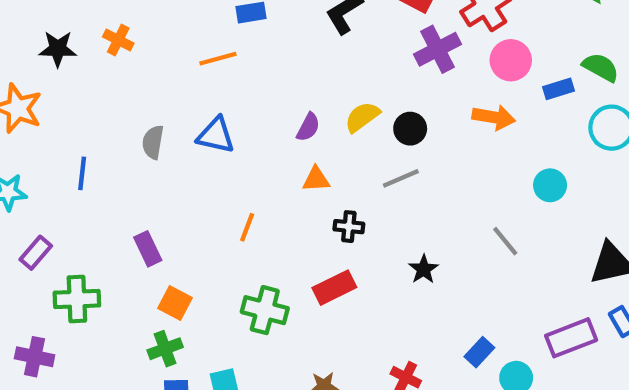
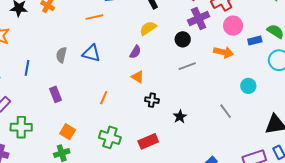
yellow semicircle: (362, 117) -> (148, 28), moved
black circle: (410, 129) -> (183, 39), moved
gray line: (401, 178) -> (187, 66), moved
orange triangle: (316, 179) -> (138, 77), turned 32
purple rectangle: (148, 249) -> (55, 94), moved
black star: (424, 269) -> (180, 117), moved
red rectangle: (334, 288) -> (148, 141), moved

